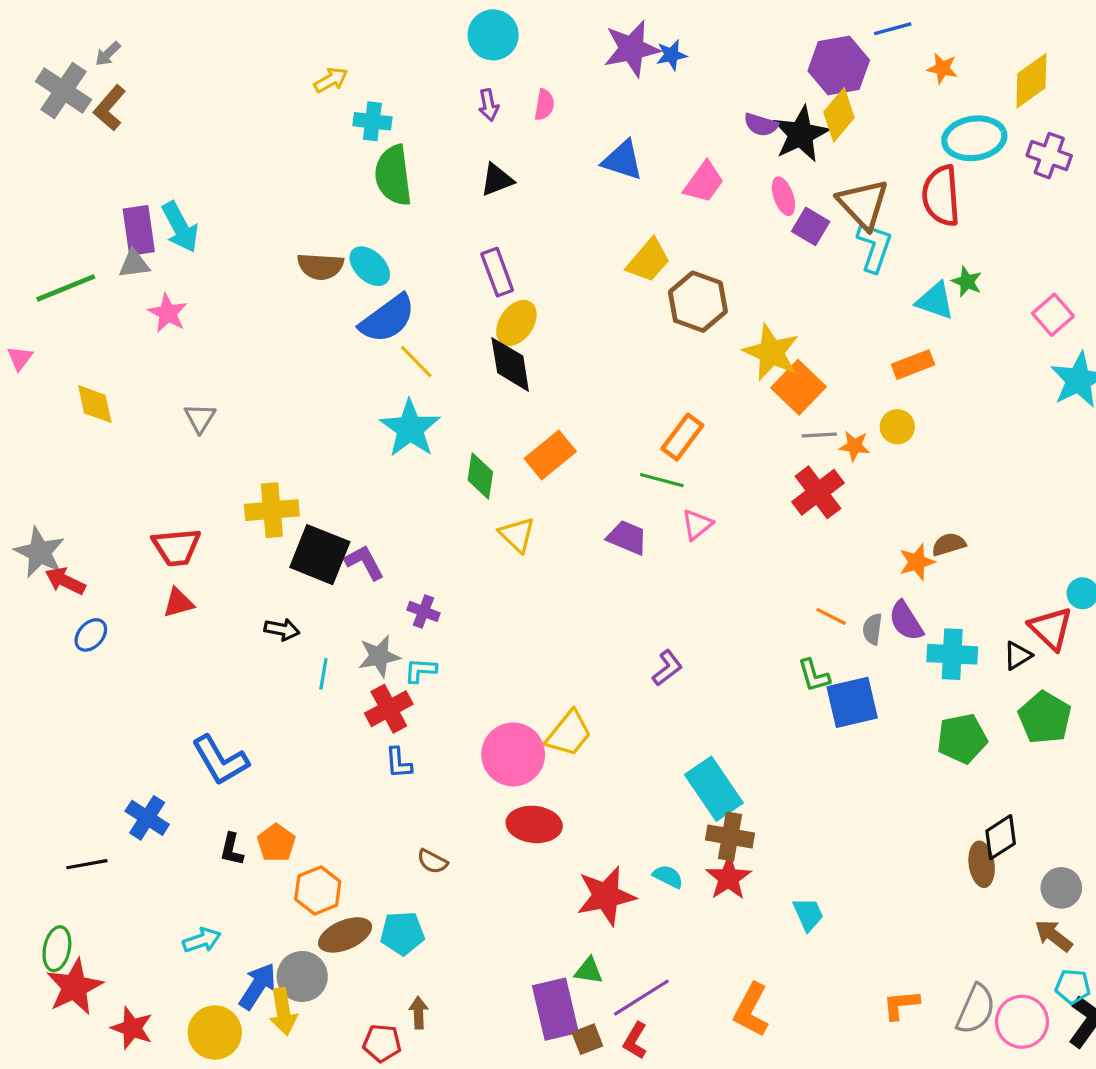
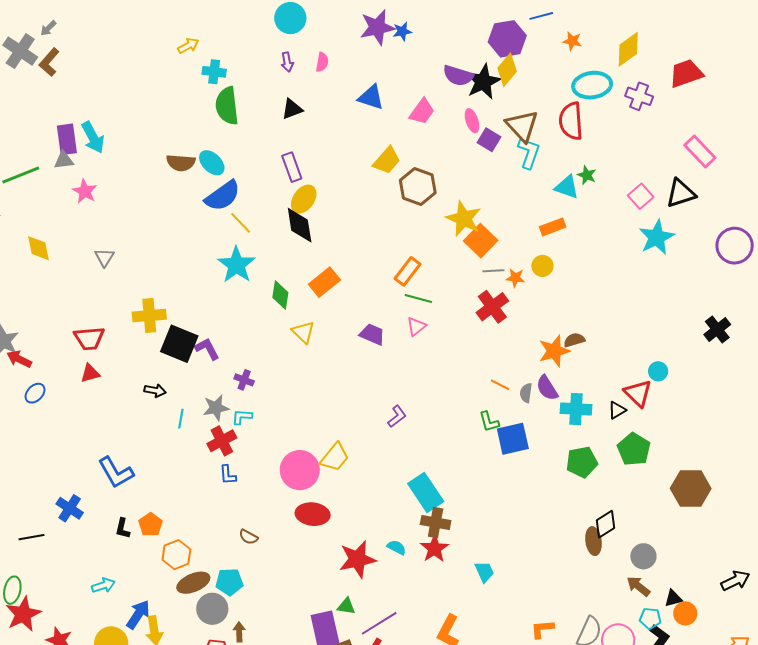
purple semicircle: (761, 125) -> (458, 76), size x1.4
green line: (662, 480) -> (418, 298), moved
orange star: (917, 562) -> (554, 351), size x1.4
gray circle: (302, 976) -> (212, 609), moved

